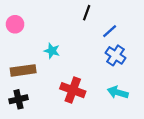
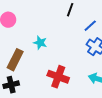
brown rectangle: (23, 70) -> (15, 60), turned -55

